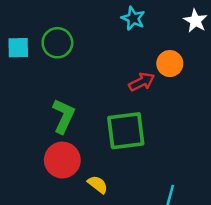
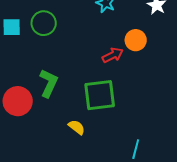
red circle: (62, 160) -> (18, 101), moved
yellow semicircle: (98, 184) -> (77, 127), moved

